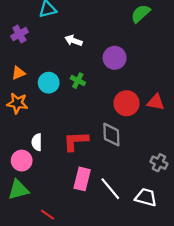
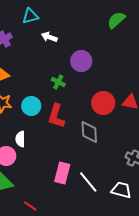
white arrow: (74, 41) -> (49, 37), moved
purple circle: (115, 58) -> (81, 61), moved
cyan circle: (49, 83) -> (31, 106), moved
red L-shape: (76, 141) -> (56, 116), moved, turned -70

